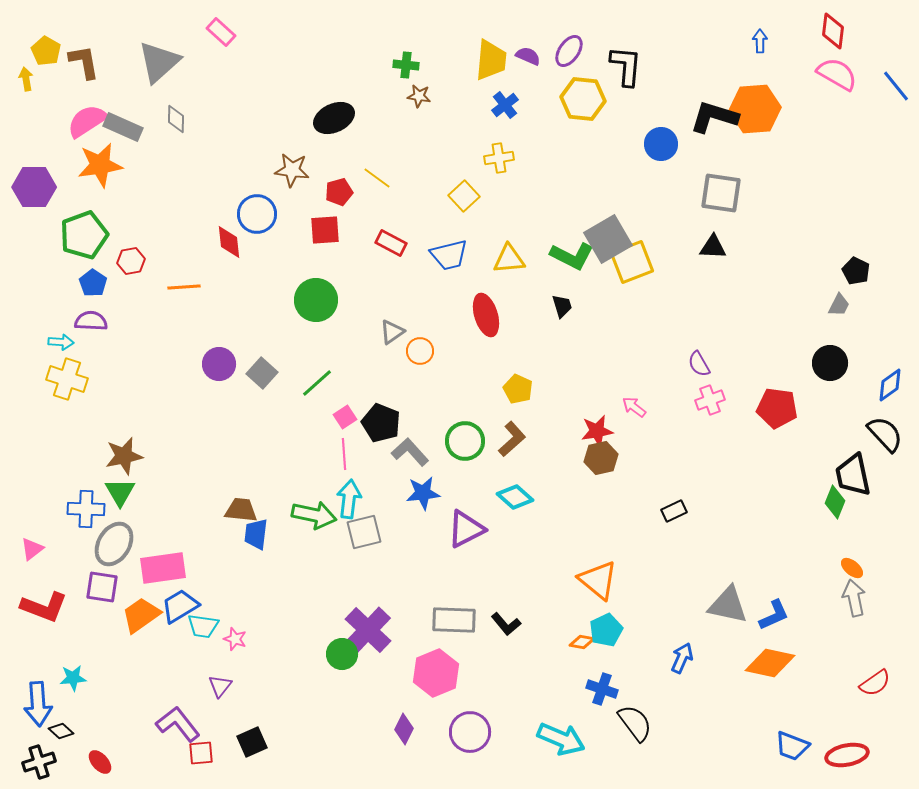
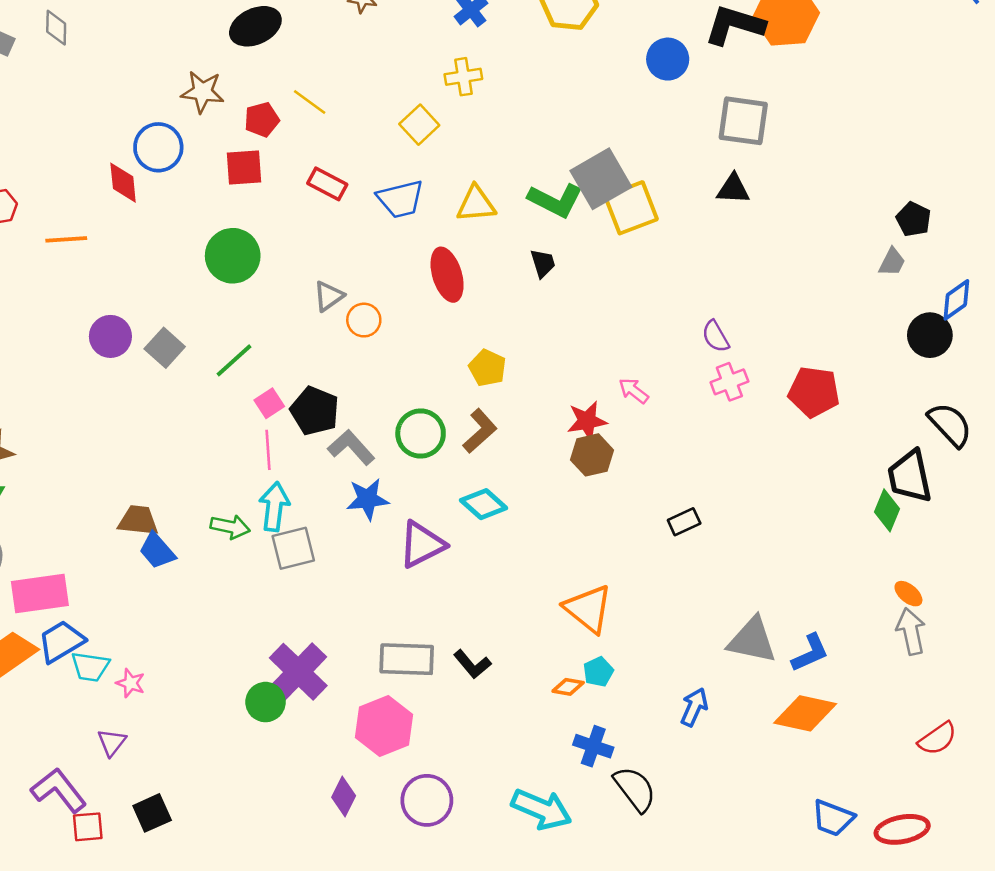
black circle: (830, 363) -> (930, 335), moved
blue diamond: (890, 385) -> (956, 300), moved
green arrow: (314, 515) -> (230, 527), size x0.7
blue trapezoid: (256, 534) -> (157, 551), turned -48
cyan pentagon: (606, 630) -> (598, 672), size x0.7

